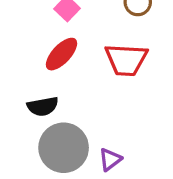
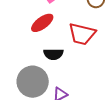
black semicircle: (43, 106) -> (53, 54), moved

